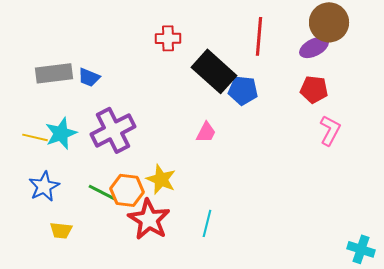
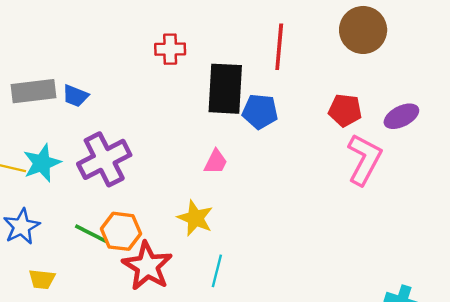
purple ellipse: (314, 47) -> (401, 116), moved
black rectangle: (214, 71) -> (225, 89), turned 51
pink L-shape: (330, 130) -> (364, 159), size x1.4
yellow star: (161, 179) -> (195, 218), moved

